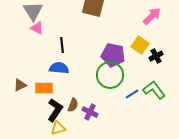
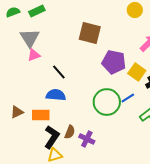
pink triangle: (37, 28) -> (34, 55), turned -48
black line: (62, 45) -> (59, 72), turned -35
purple pentagon: (113, 55) -> (114, 62), moved
blue line: (132, 94) -> (128, 98), moved

